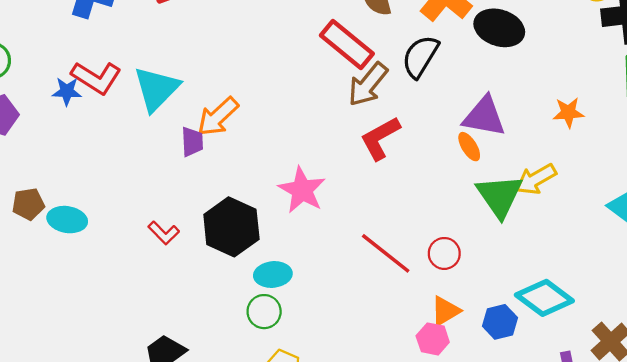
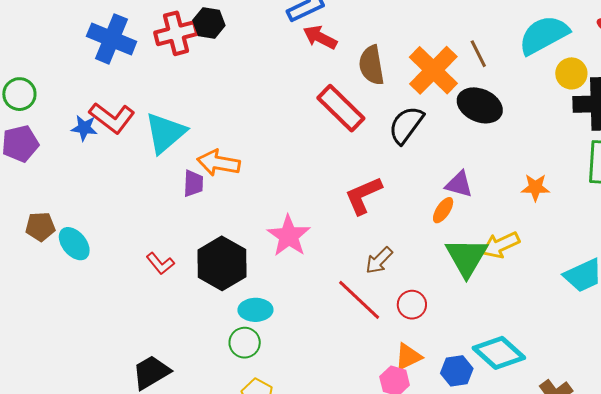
brown arrow: (368, 84) -> (379, 260), moved, size x0.7
orange arrow: (218, 117) -> (219, 163), turned 48
purple triangle: (484, 117) -> (459, 184), size x0.7
orange ellipse: (469, 147) -> (443, 210), turned 60
cyan ellipse: (67, 220) -> (74, 244), turned 36

